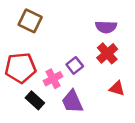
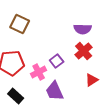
red triangle: (117, 88) -> (92, 80), turned -48
black rectangle: (35, 100) -> (16, 96), moved

